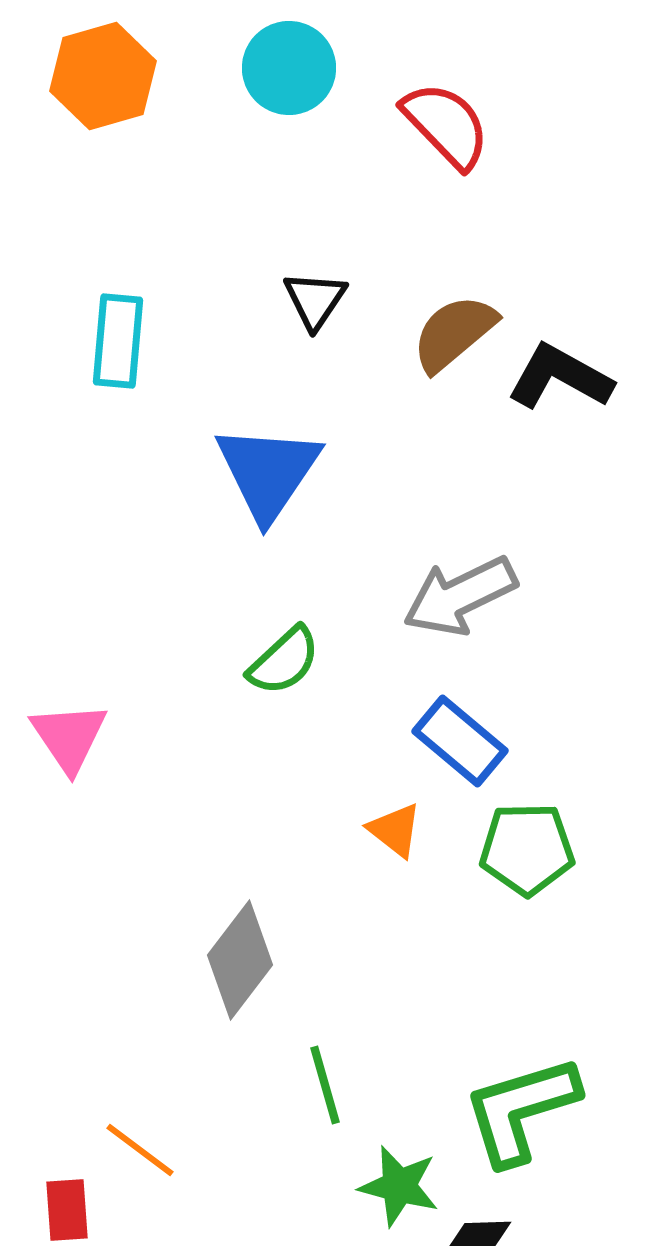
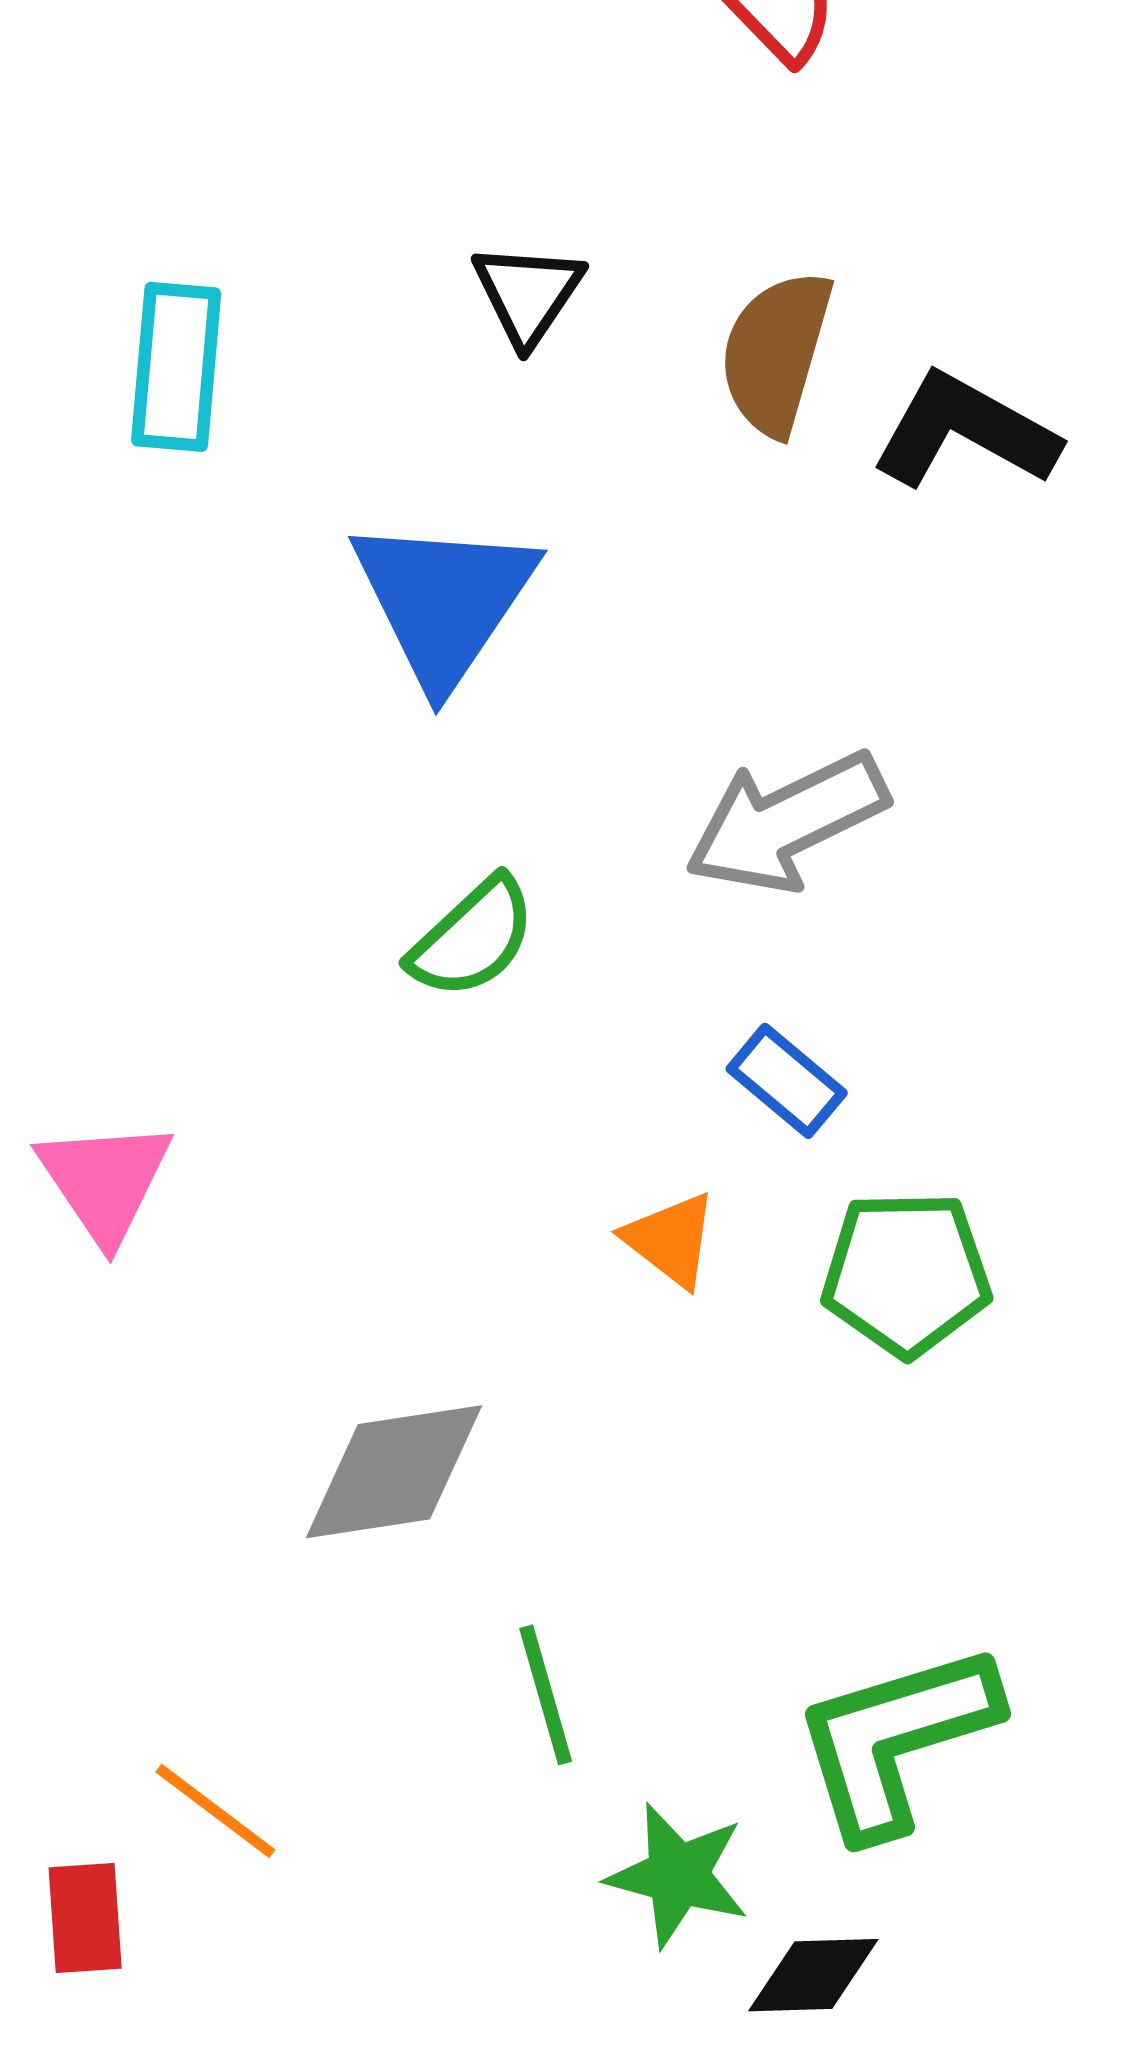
brown semicircle: (454, 333) -> (776, 353), turned -34
pink triangle: (69, 737) -> (105, 1181), moved
blue rectangle: (460, 741) -> (787, 1081), size x0.7
gray diamond: (240, 960) -> (394, 1472), turned 44

